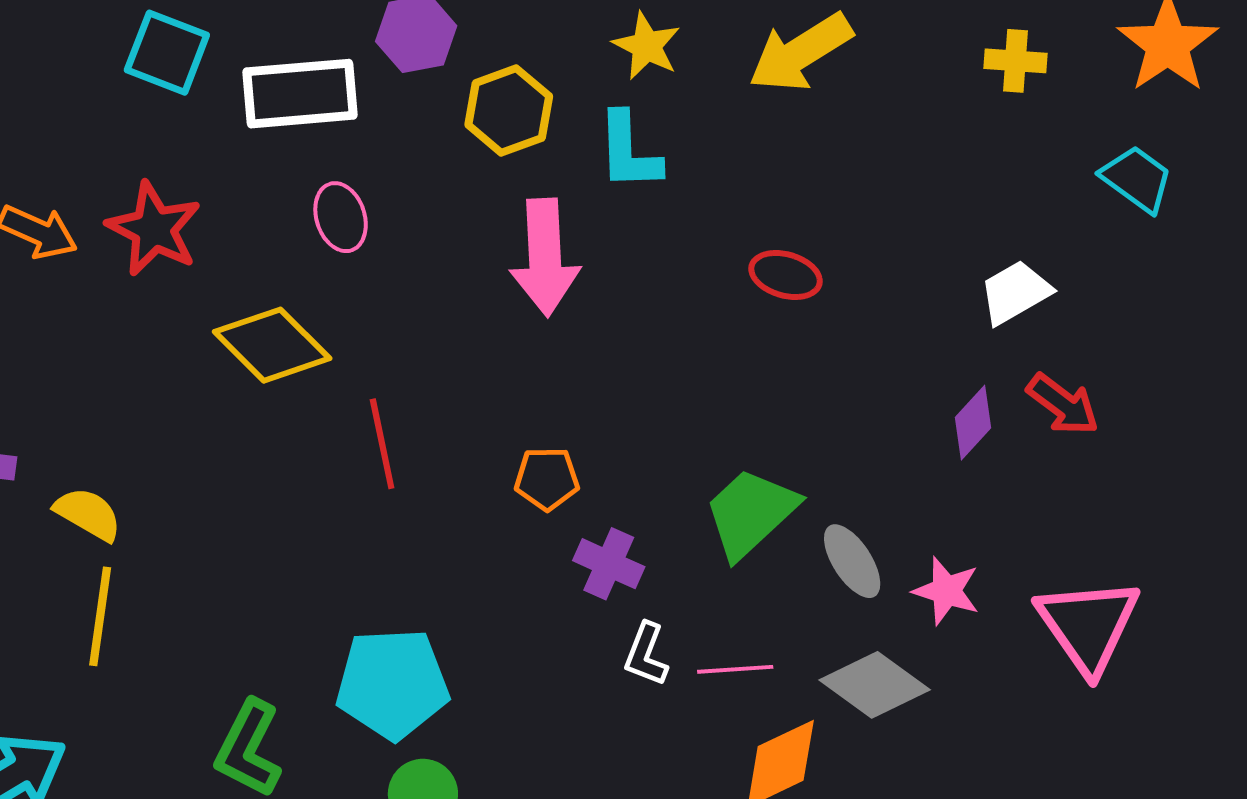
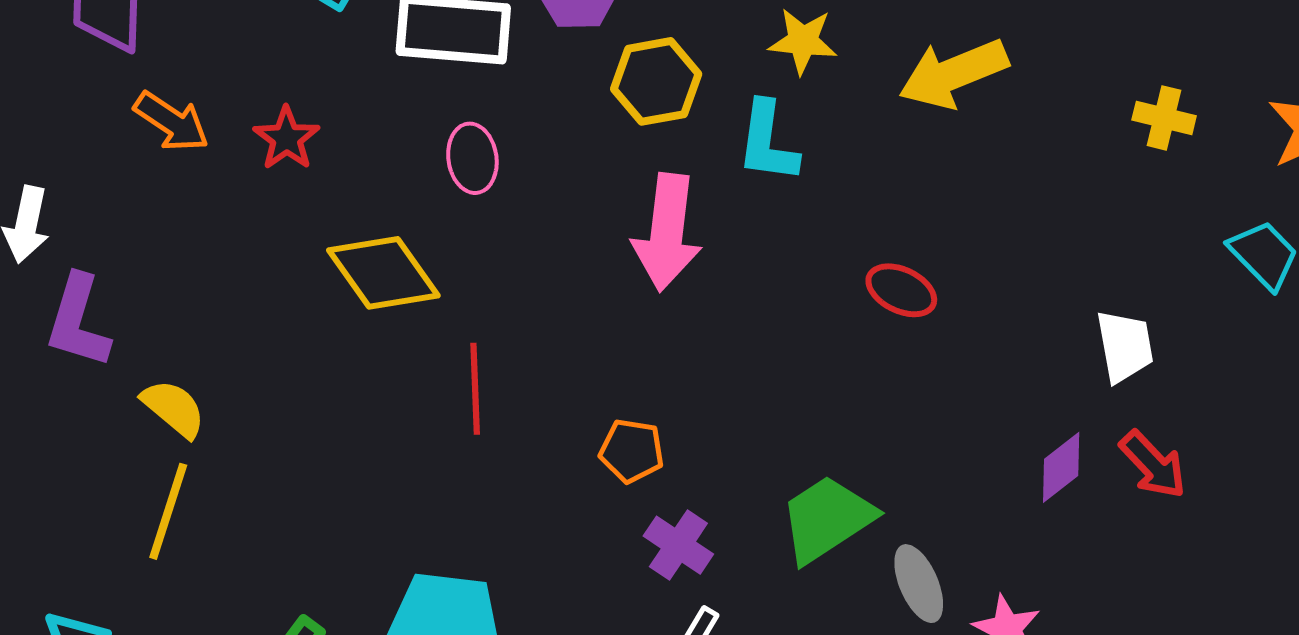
yellow star: (647, 46) -> (803, 41), turned -30
red star: (154, 229) -> (286, 138), size x0.7
white trapezoid: (1015, 292) -> (1125, 346), turned 100

